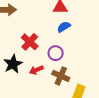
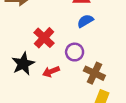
brown cross: (61, 76) -> (94, 73), moved

